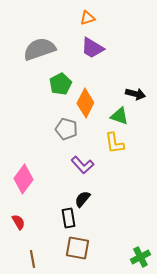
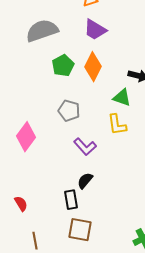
orange diamond: (85, 103) -> (93, 67), moved
pink diamond: (23, 179) -> (26, 137), moved

